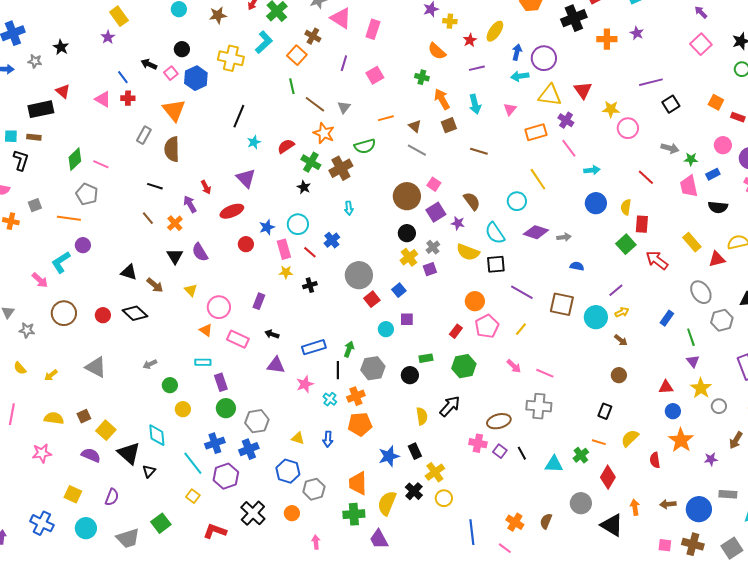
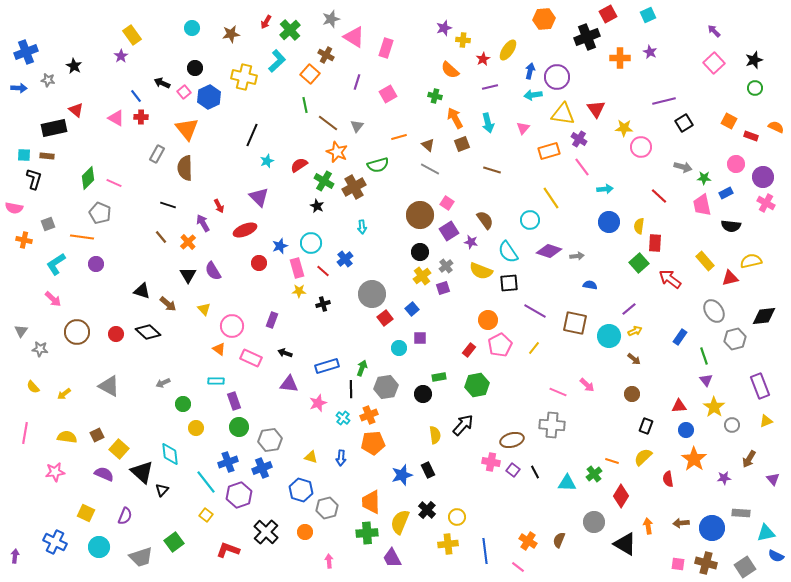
cyan L-shape: (61, 262) -> (56, 264), moved
pink arrow: (514, 366) -> (587, 385), moved
black rectangle: (605, 411) -> (646, 426), moved
yellow cross: (435, 472) -> (448, 544), moved, turned 30

